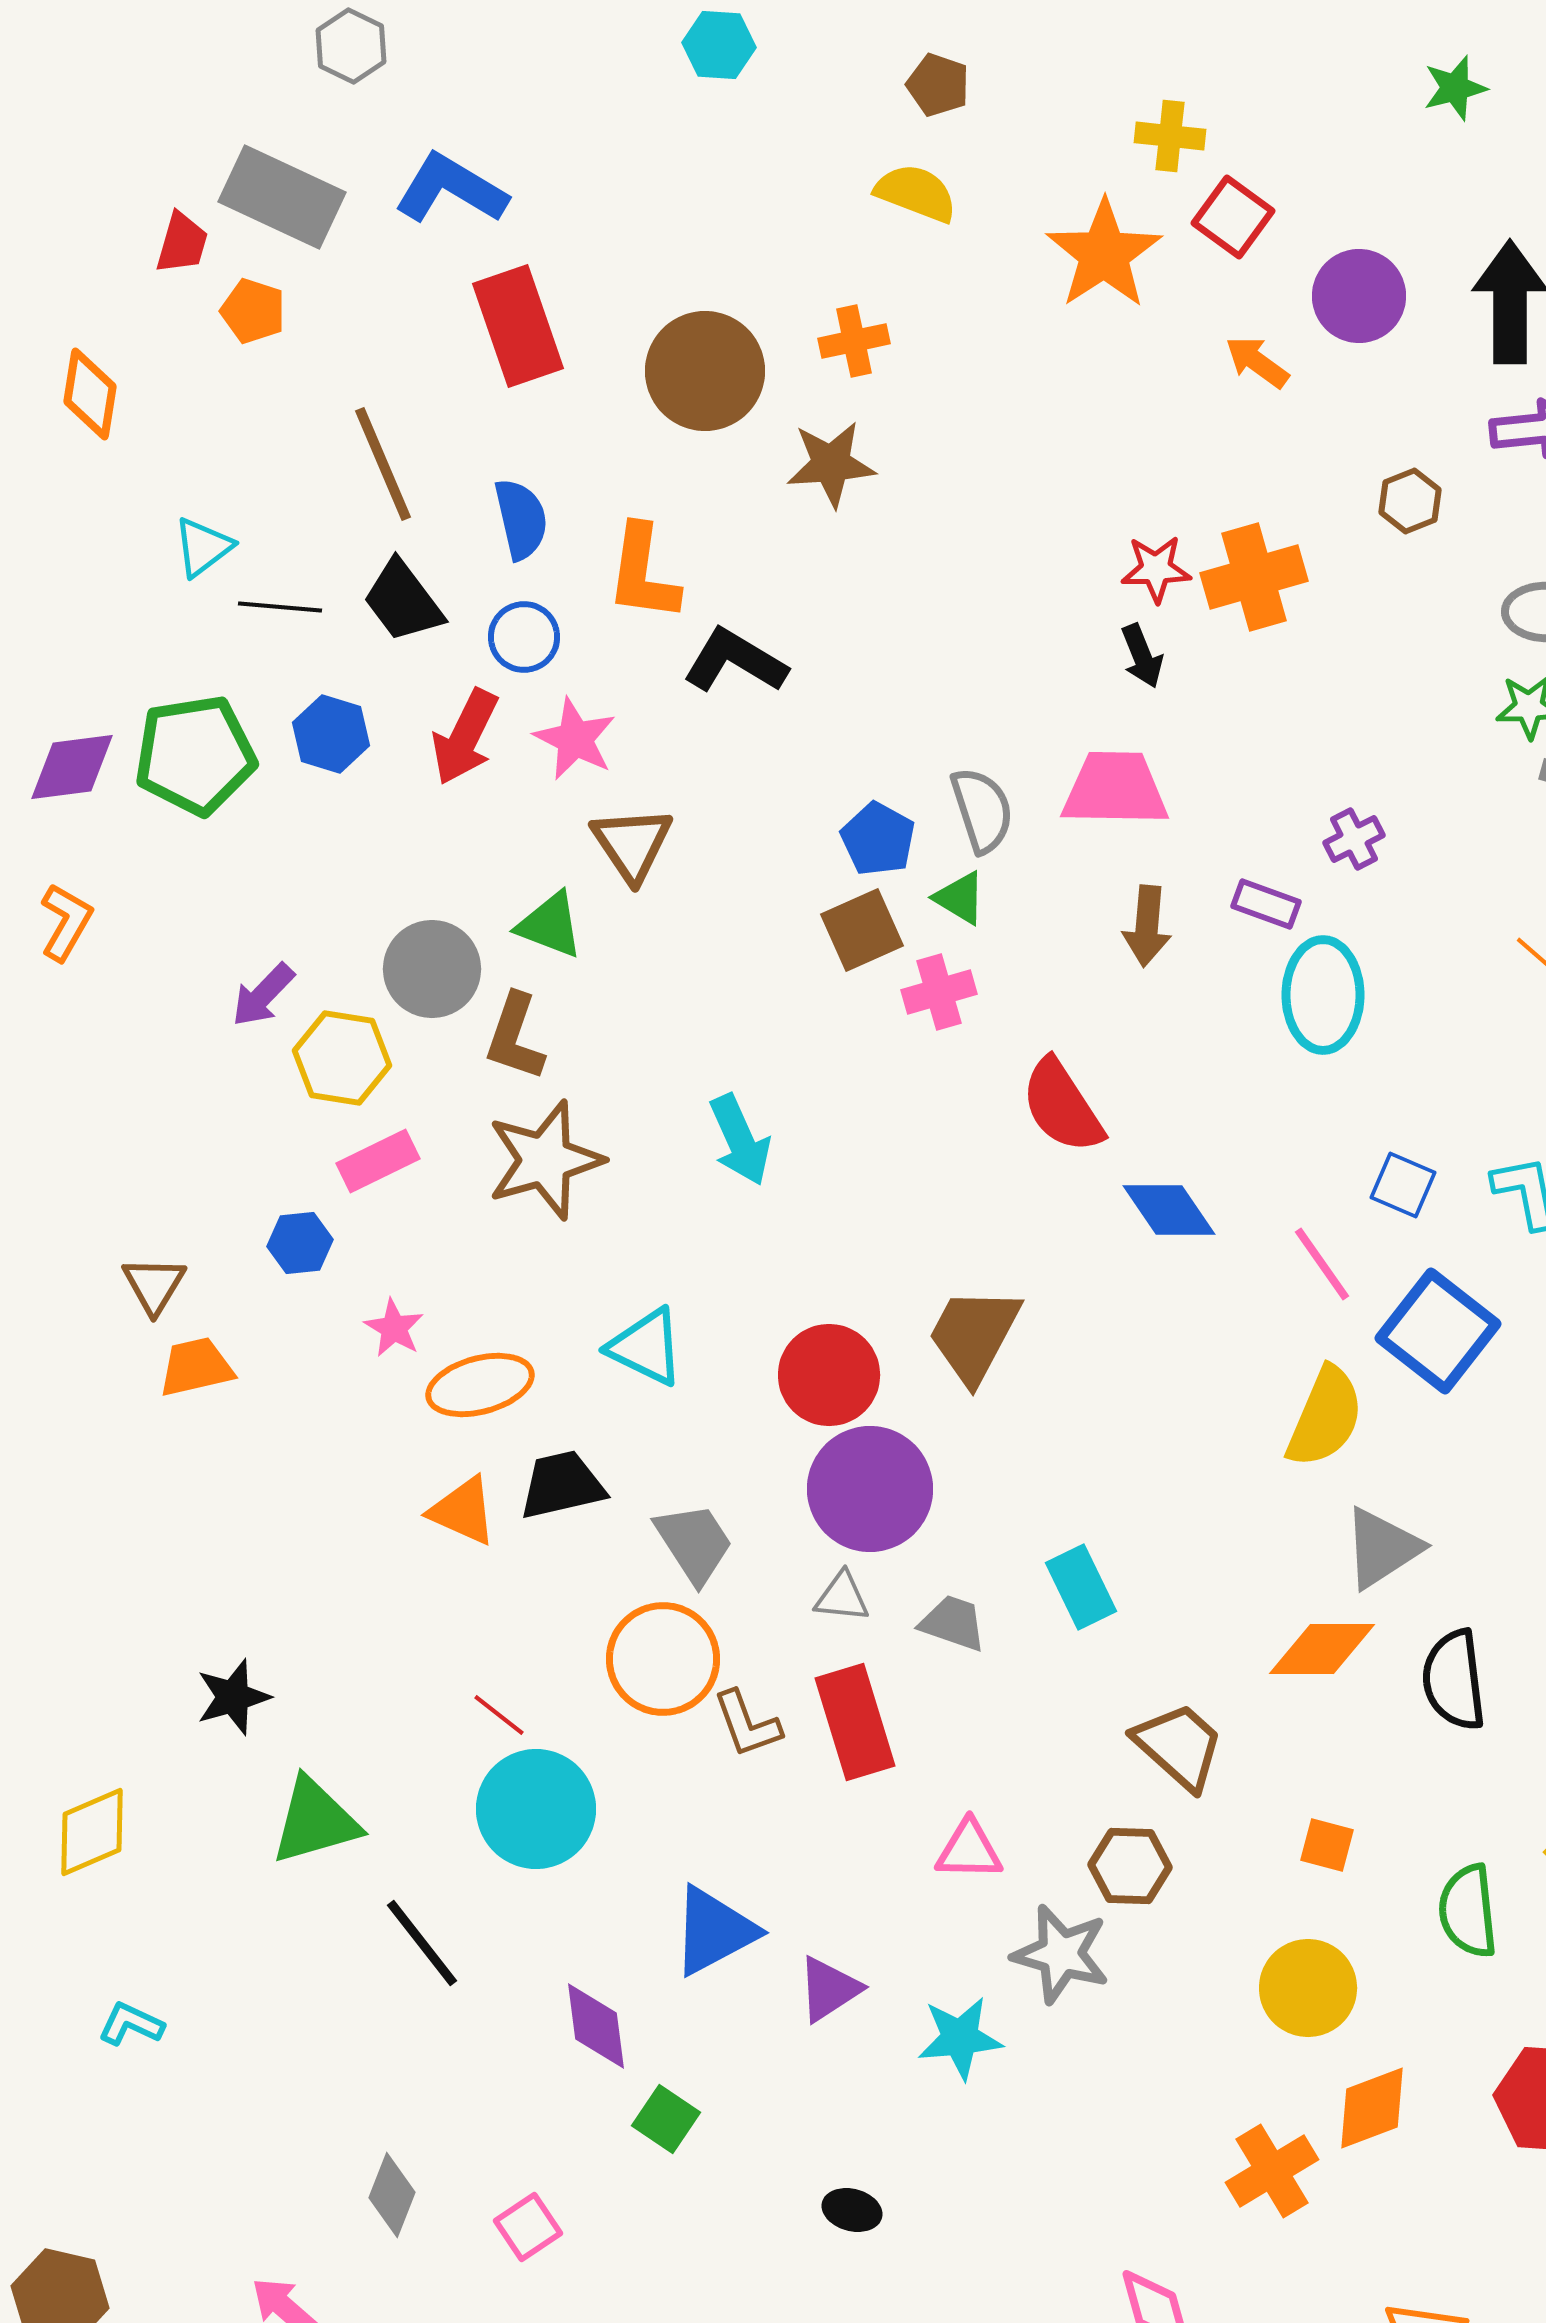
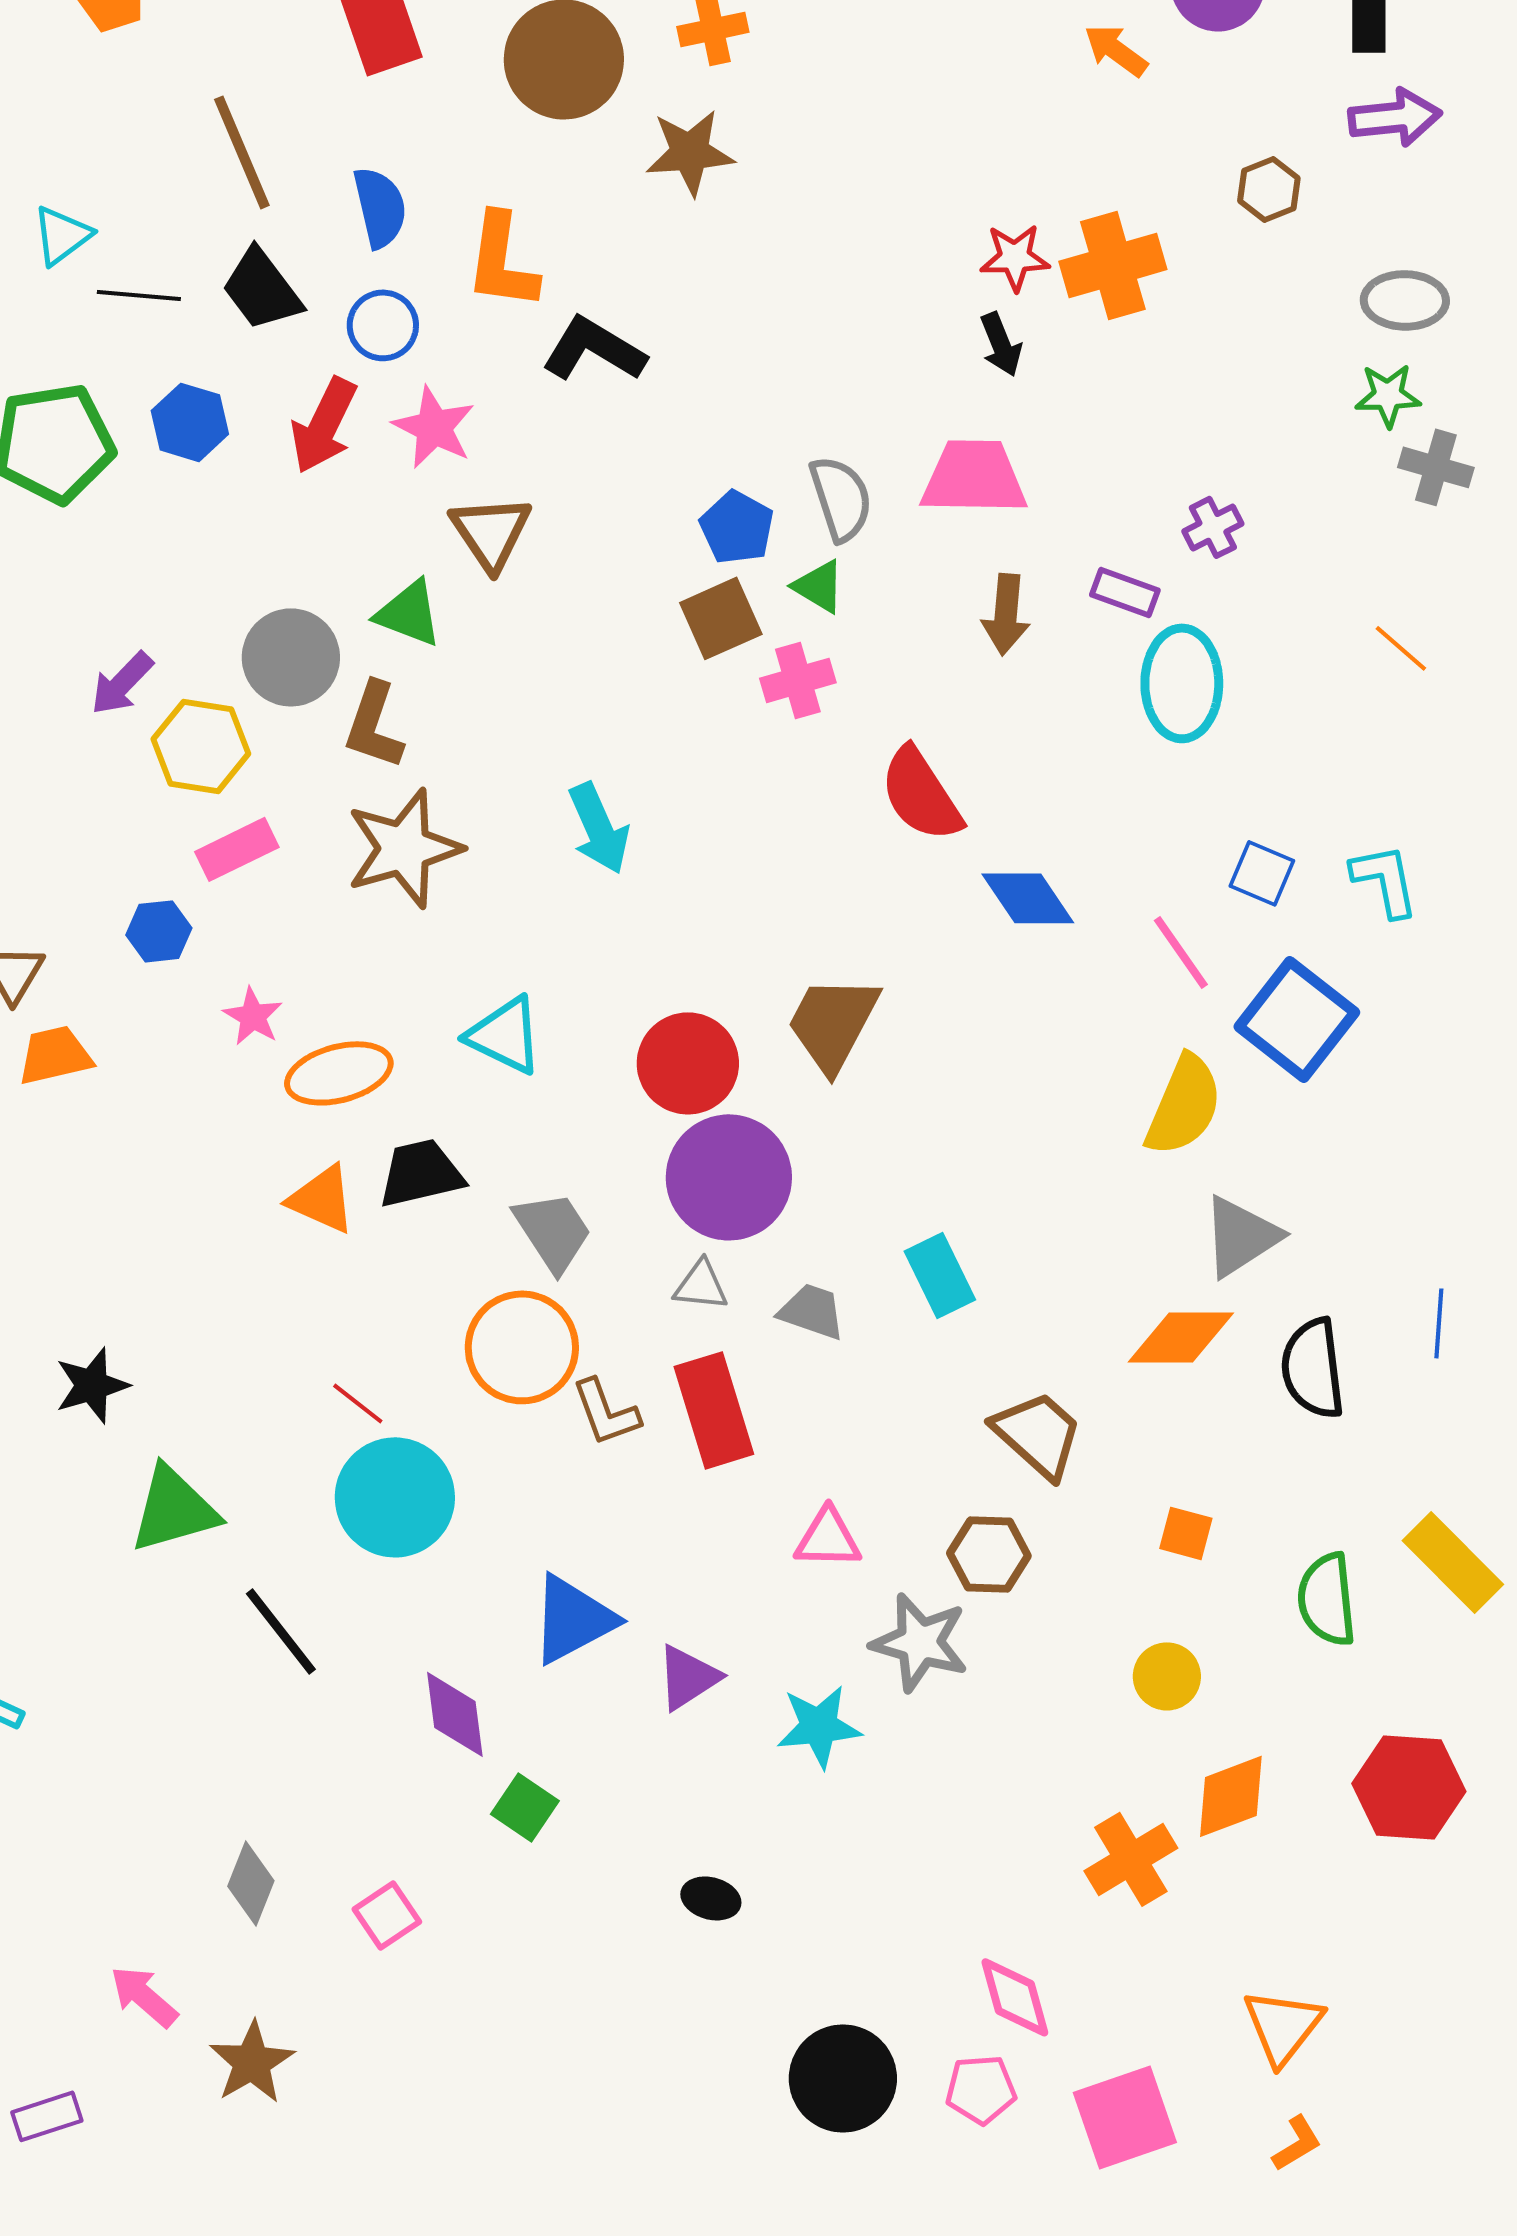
yellow circle: (1308, 1988) -> (1167, 1676), size x0.7

